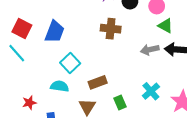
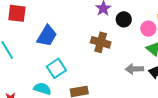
red square: (22, 28) -> (17, 13), moved, turned -30

